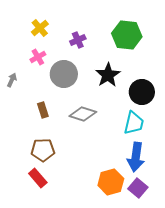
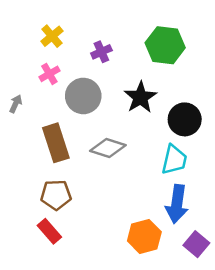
brown rectangle: (43, 110) -> (56, 143), size x1.8
purple square: (138, 188) -> (196, 244), moved

